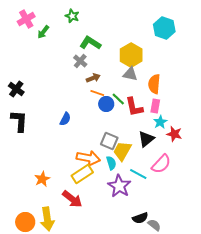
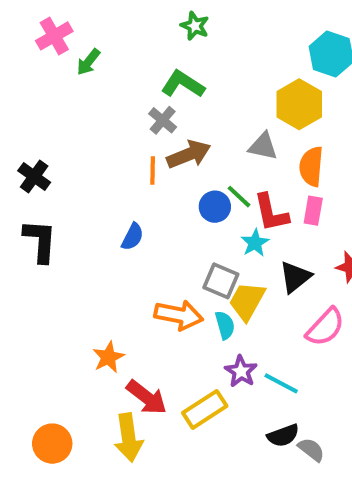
green star: (72, 16) -> (195, 26), moved
yellow hexagon: (131, 55) -> (299, 104), moved
brown arrow: (93, 78) -> (189, 154), size x1.5
orange line: (97, 93) -> (153, 170), moved, turned 72
cyan star: (160, 122) -> (255, 243), moved
yellow rectangle: (82, 174) -> (205, 409), moved
cyan line: (138, 174) -> (281, 383), moved
orange star: (42, 179) -> (108, 357), moved
purple star: (119, 186) -> (241, 371), size x0.7
yellow arrow: (47, 219) -> (129, 438), moved

